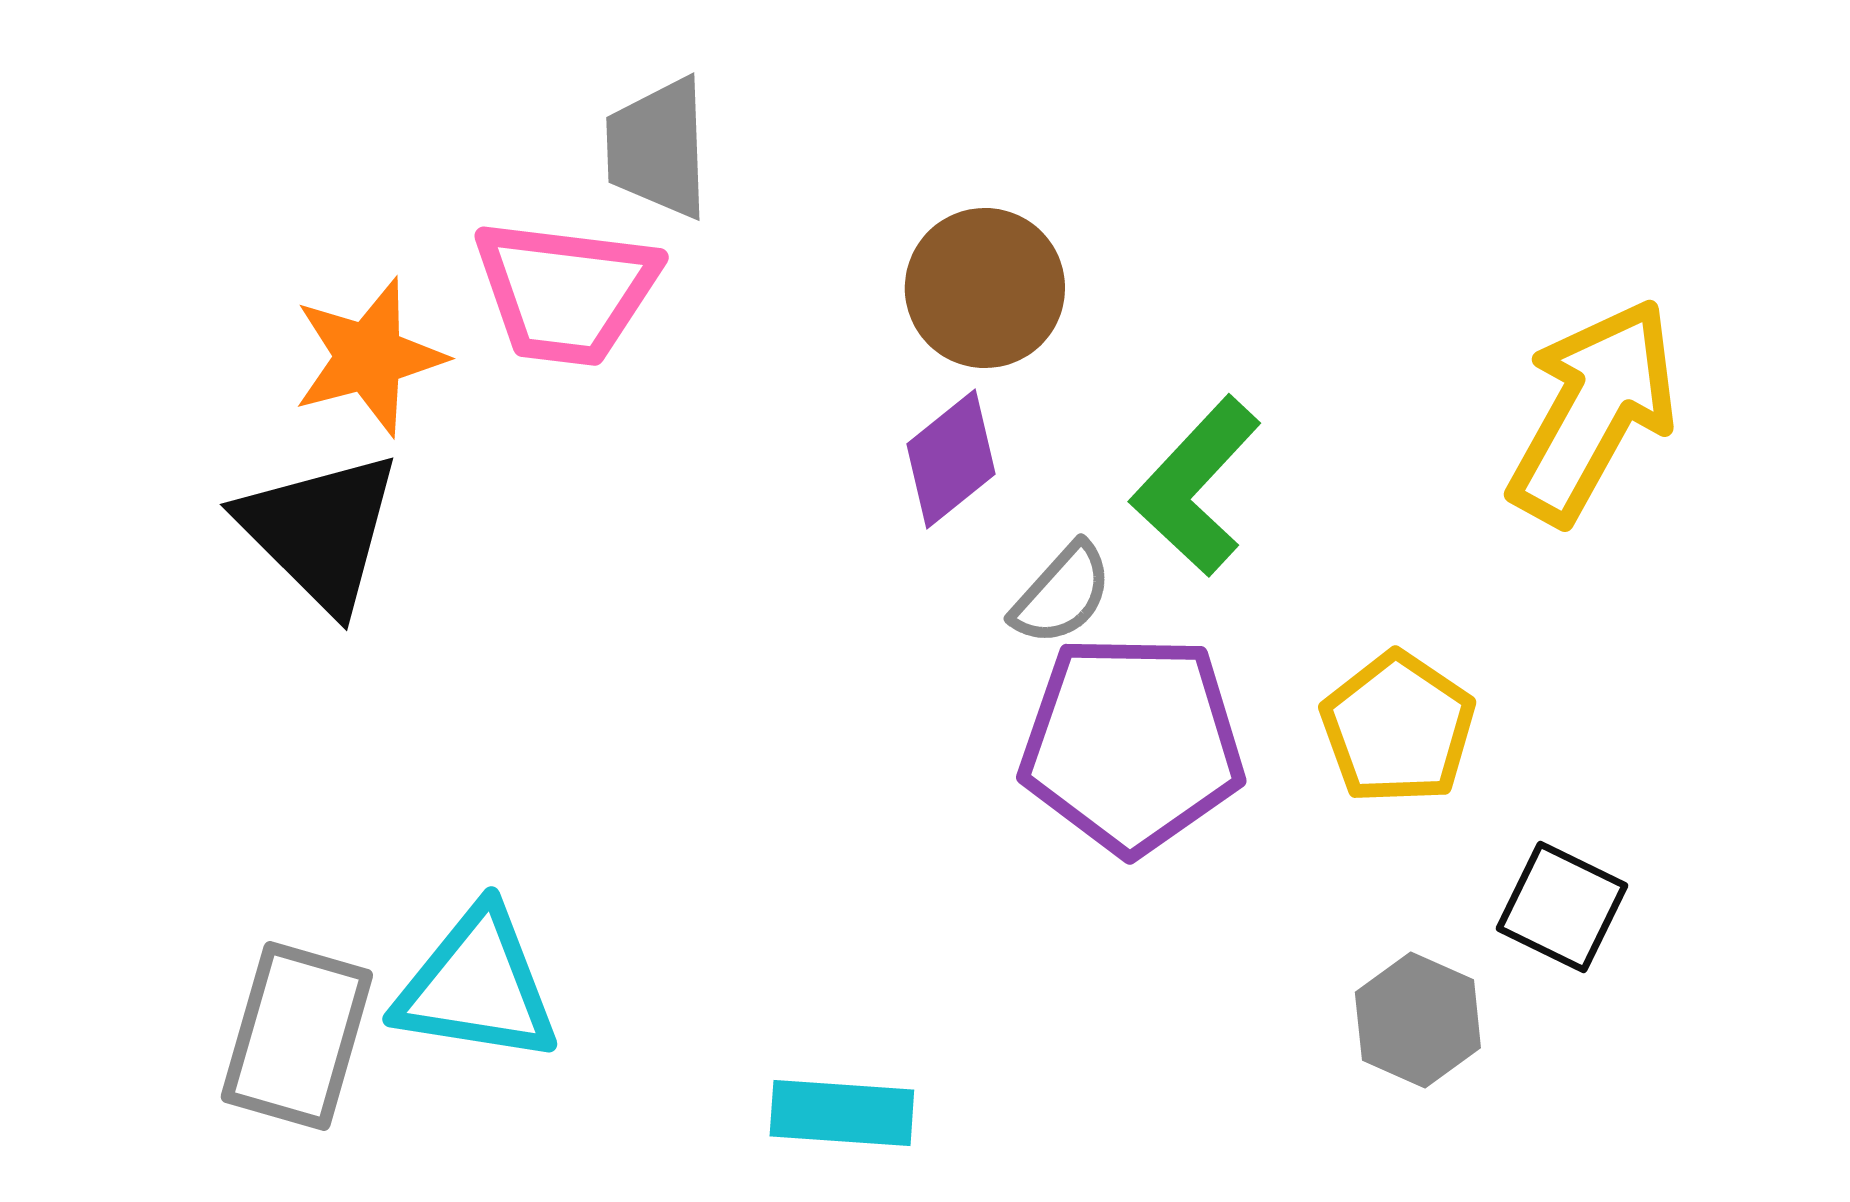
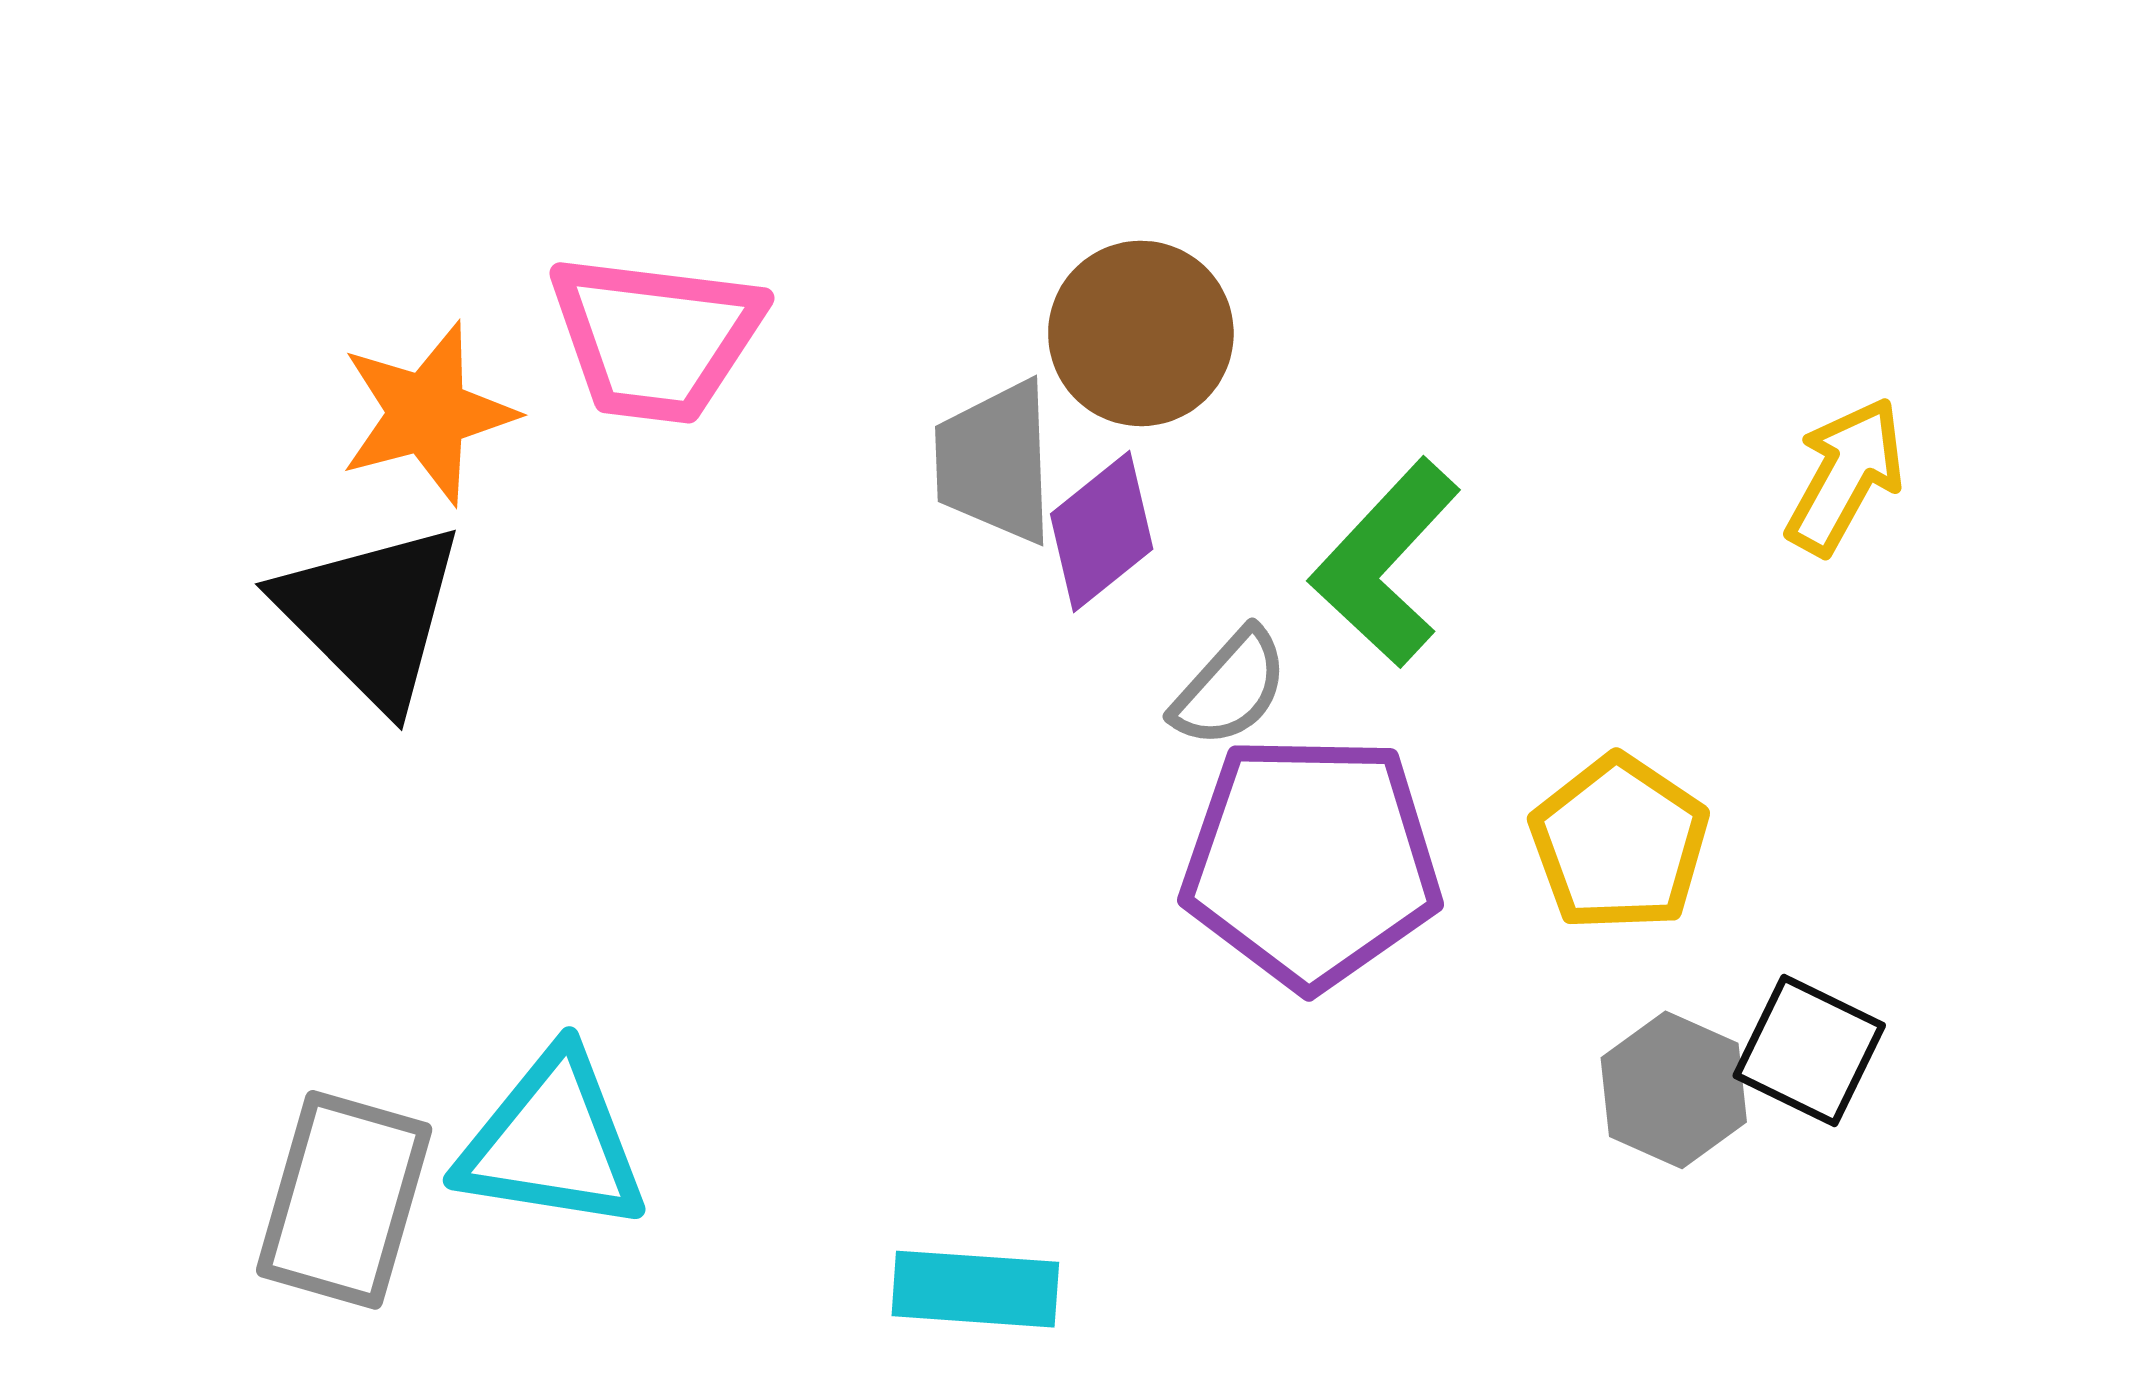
gray trapezoid: (658, 148) -> (995, 462), moved
yellow arrow: (1593, 411) -> (1845, 476), size x0.6
gray hexagon: (1418, 1020) -> (1674, 1090), moved

